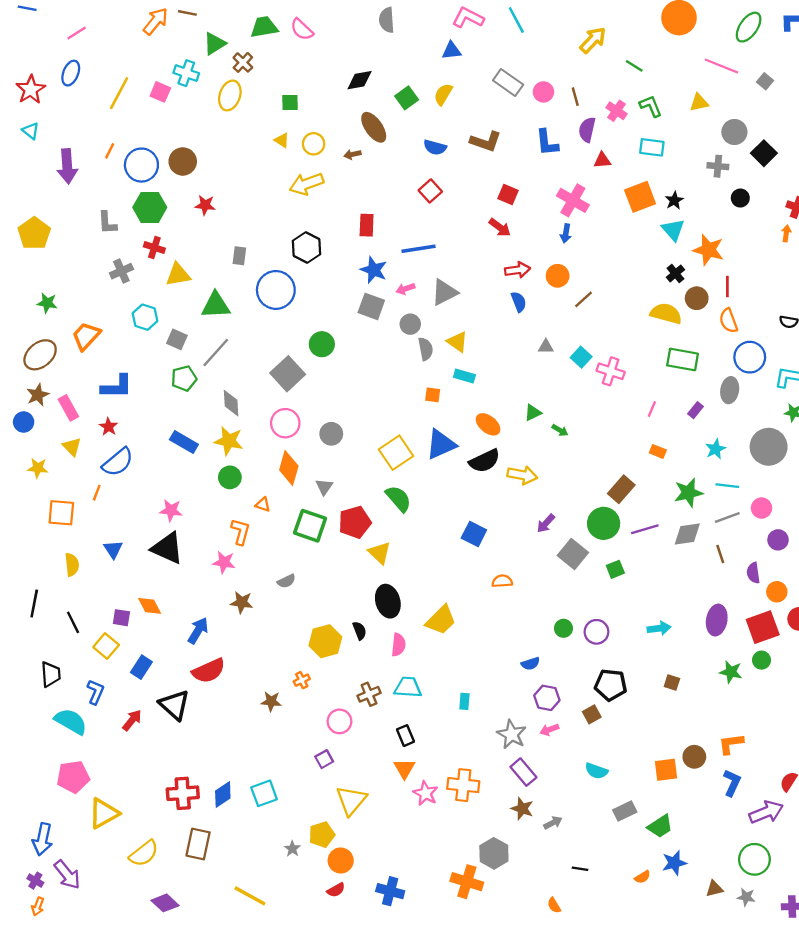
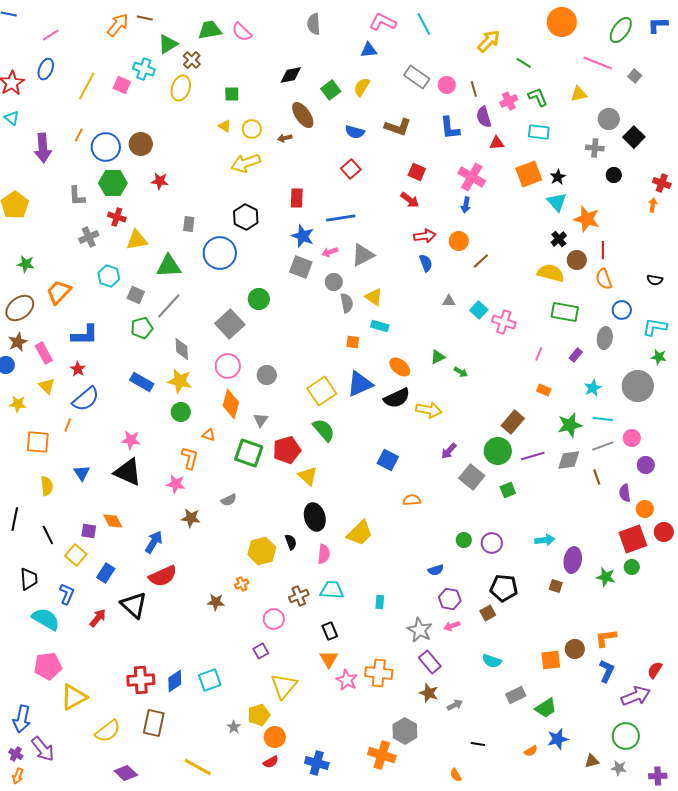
pink cross: (617, 111) -> (509, 101), turned 30
purple semicircle: (587, 130) -> (484, 117), turned -30
blue circle: (750, 357) -> (622, 310), size x0.7
purple ellipse: (717, 620) -> (573, 560), moved

